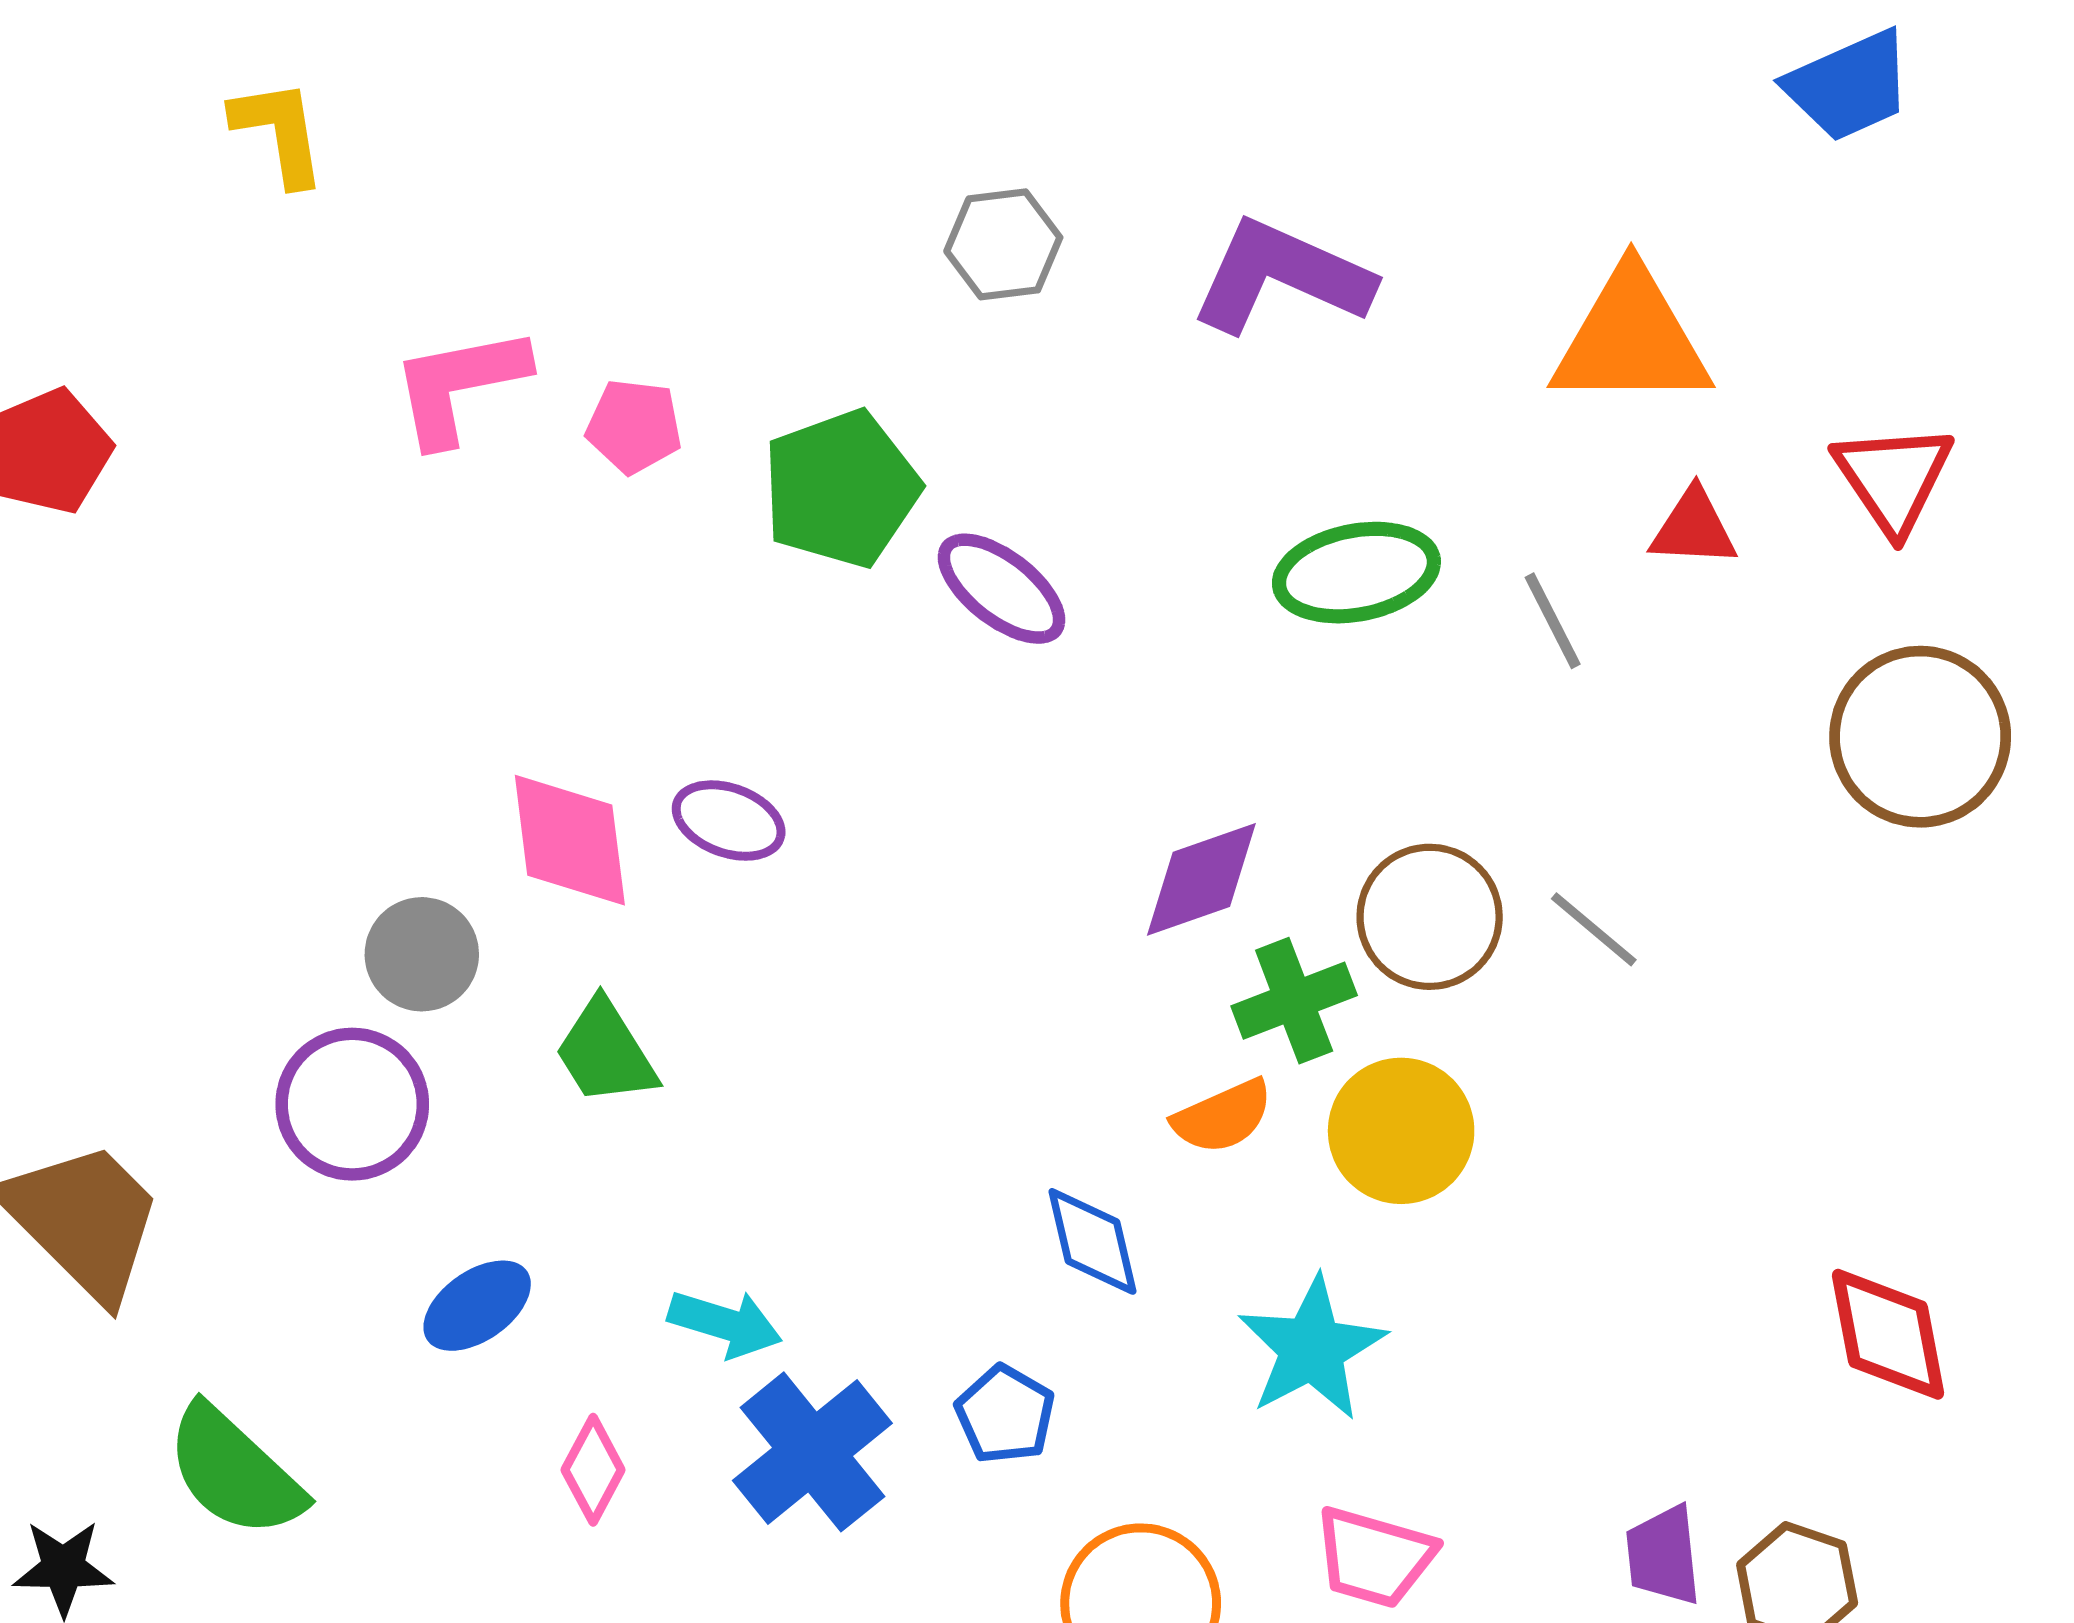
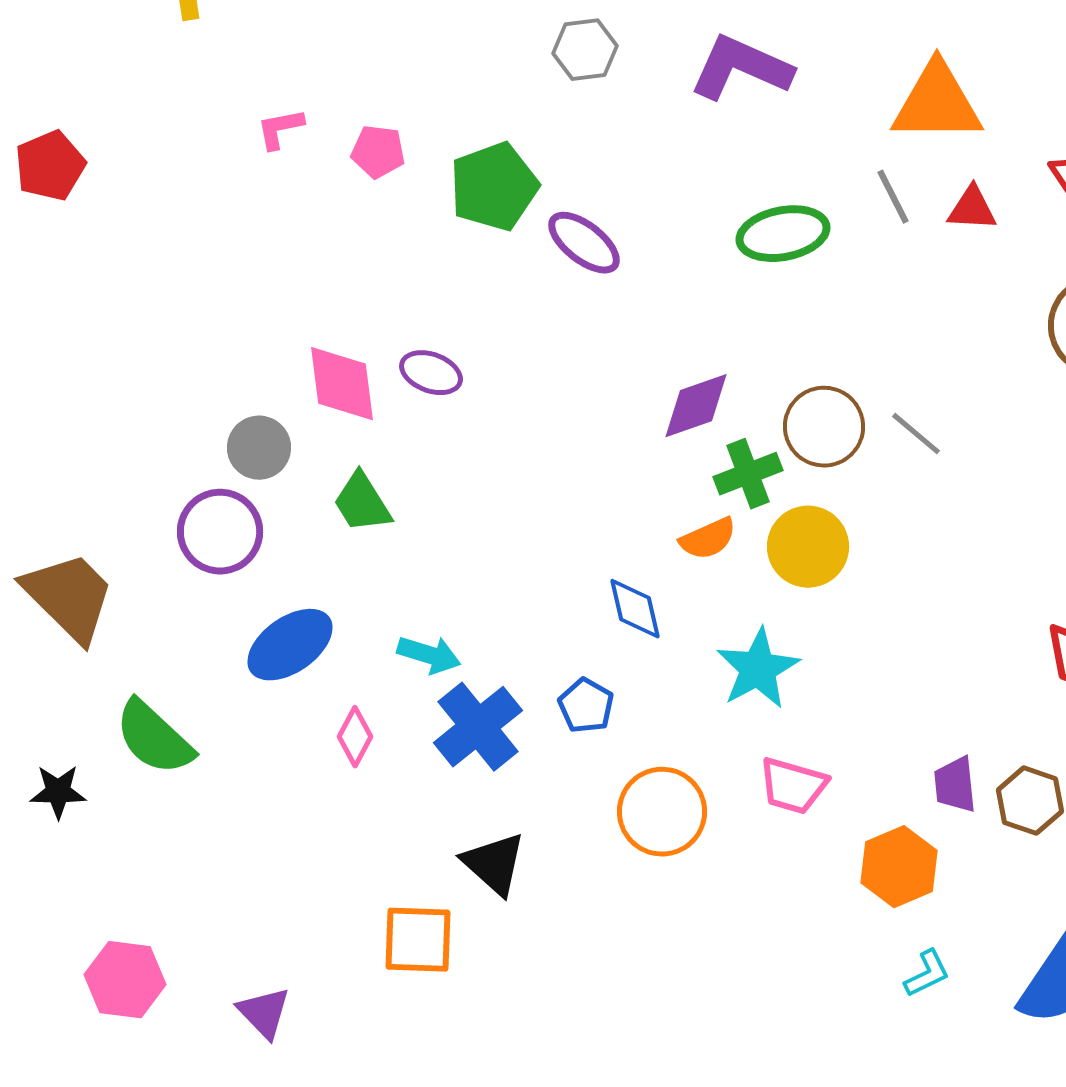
pink L-shape: (459, 385) -> (280, 129), size x0.6
gray line: (1553, 621) -> (893, 197), moved
blue ellipse: (477, 1306) -> (290, 645), size x1.4

